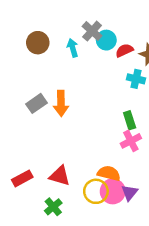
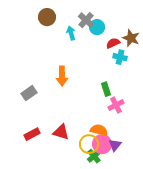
brown circle: (38, 43) -> (47, 17), moved
red semicircle: (124, 50) -> (113, 43), moved
gray rectangle: (36, 103) -> (29, 93), moved
green rectangle: (130, 120) -> (106, 89), moved
green cross: (53, 207) -> (94, 156), moved

